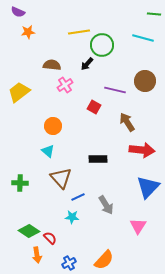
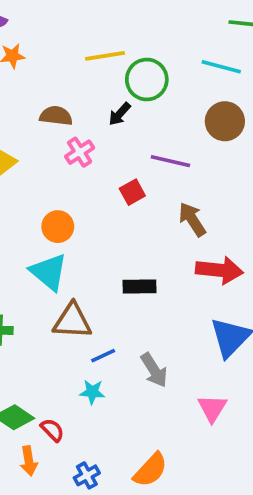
brown circle: (145, 81) -> (225, 121), moved
red square: (94, 107) -> (132, 192), turned 32
cyan triangle: (48, 151) -> (49, 272), size x1.6
brown triangle: (61, 178) -> (72, 321), turned -45

